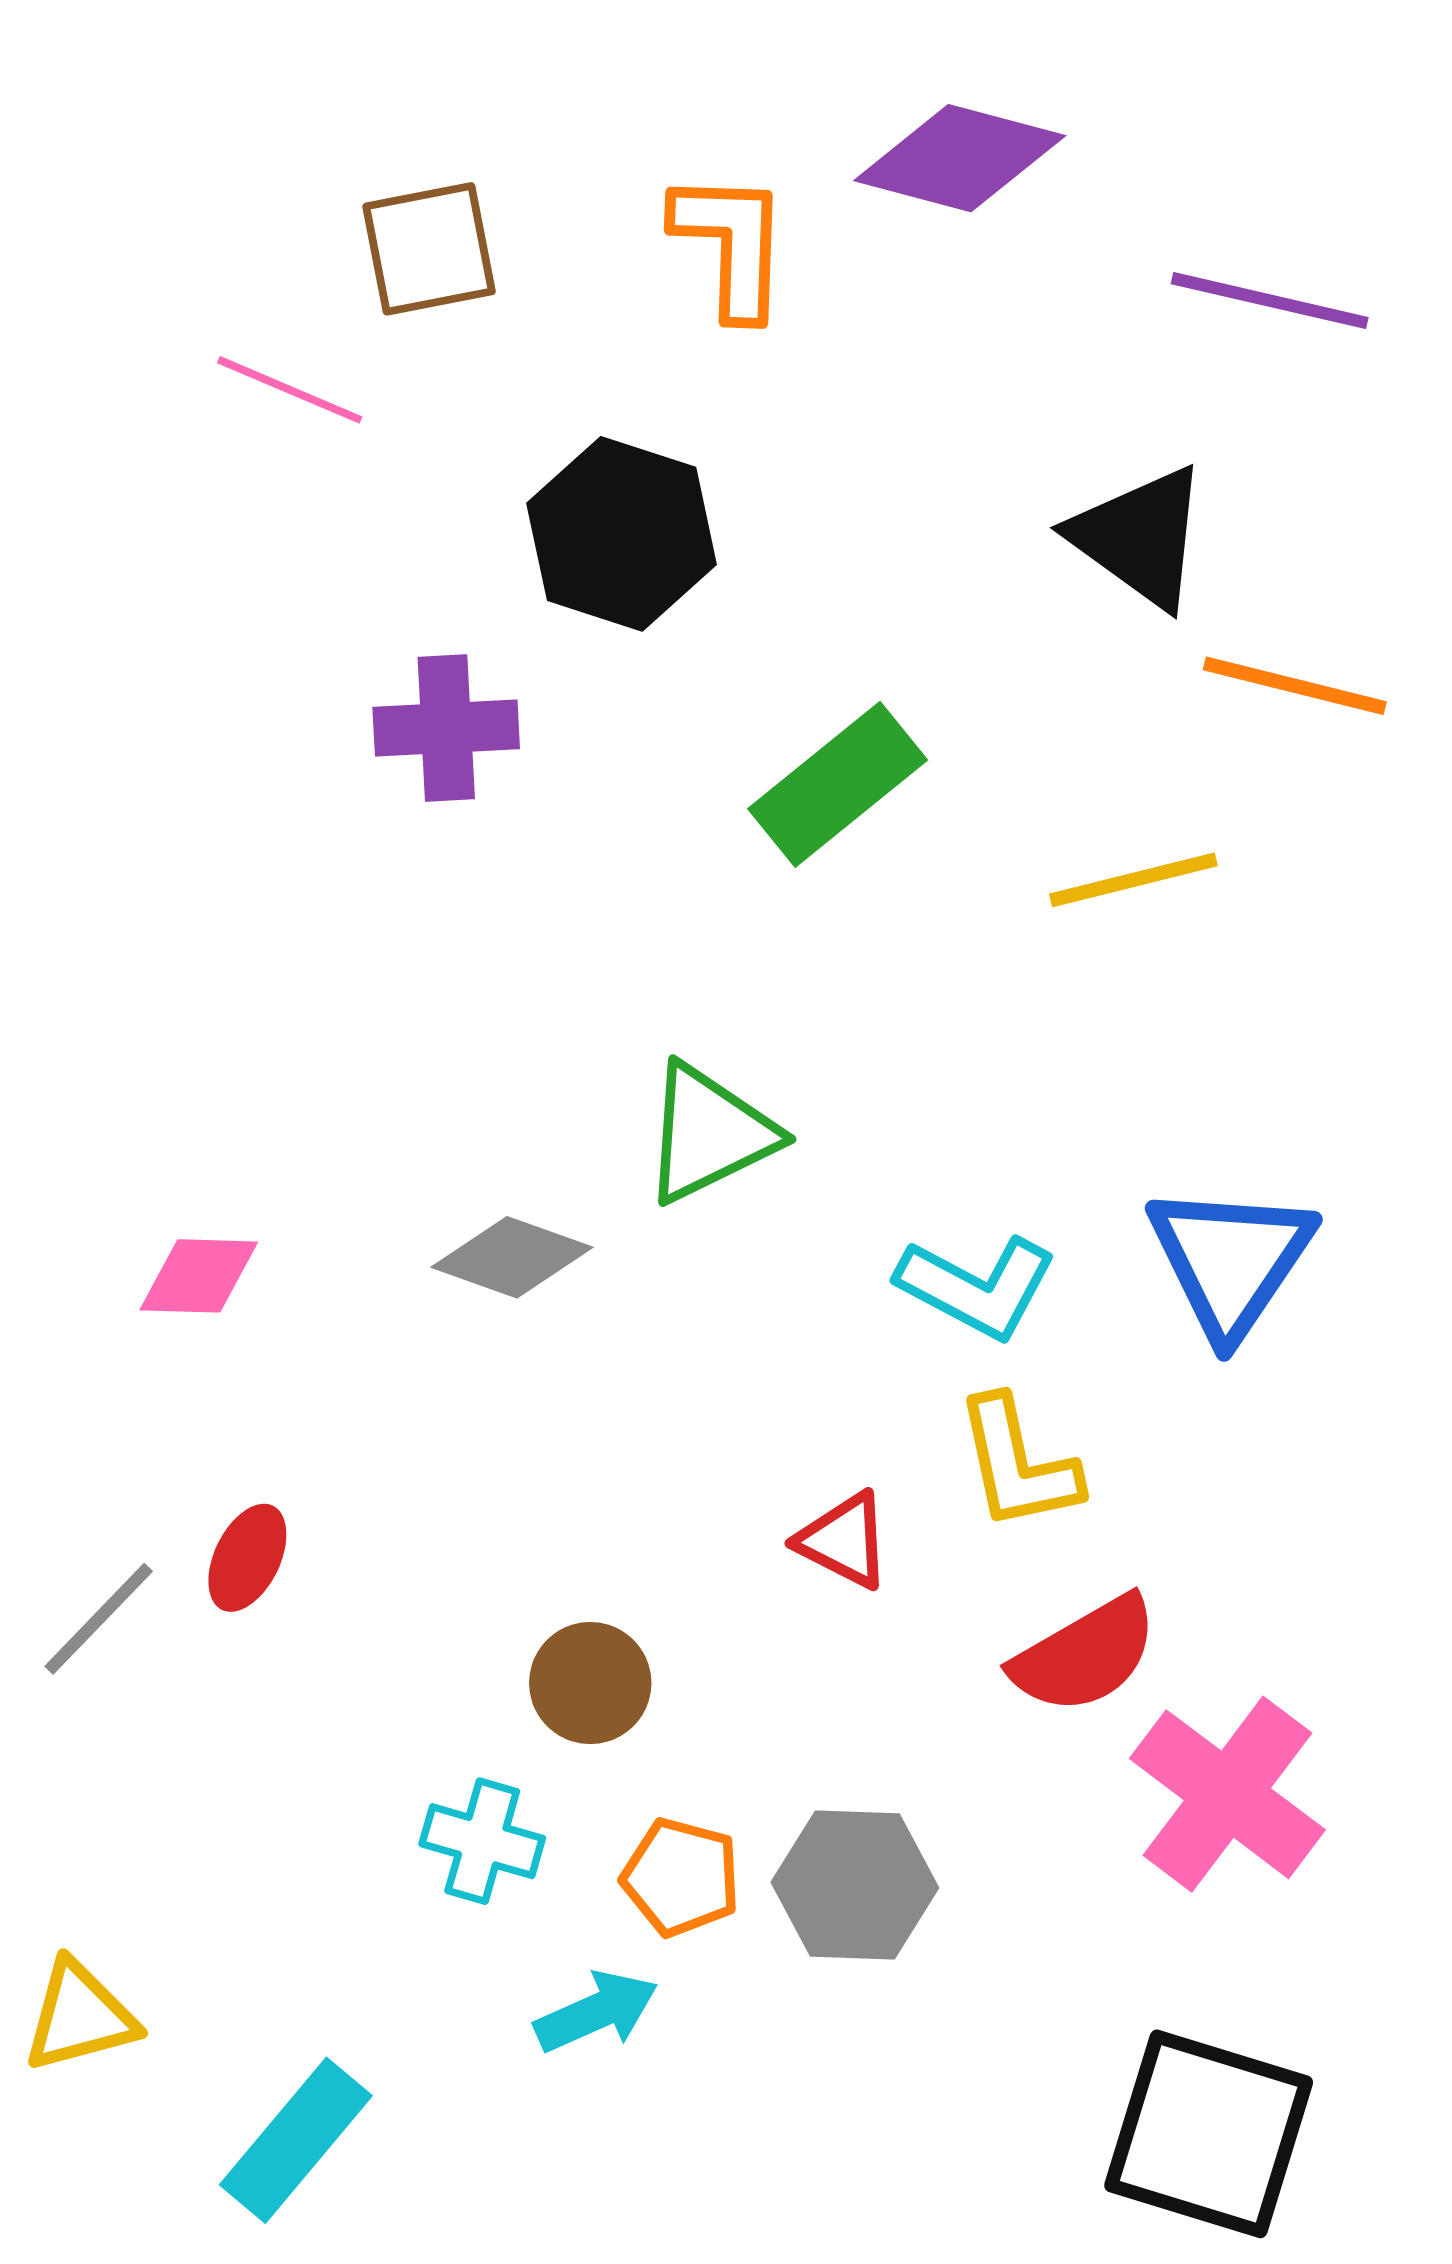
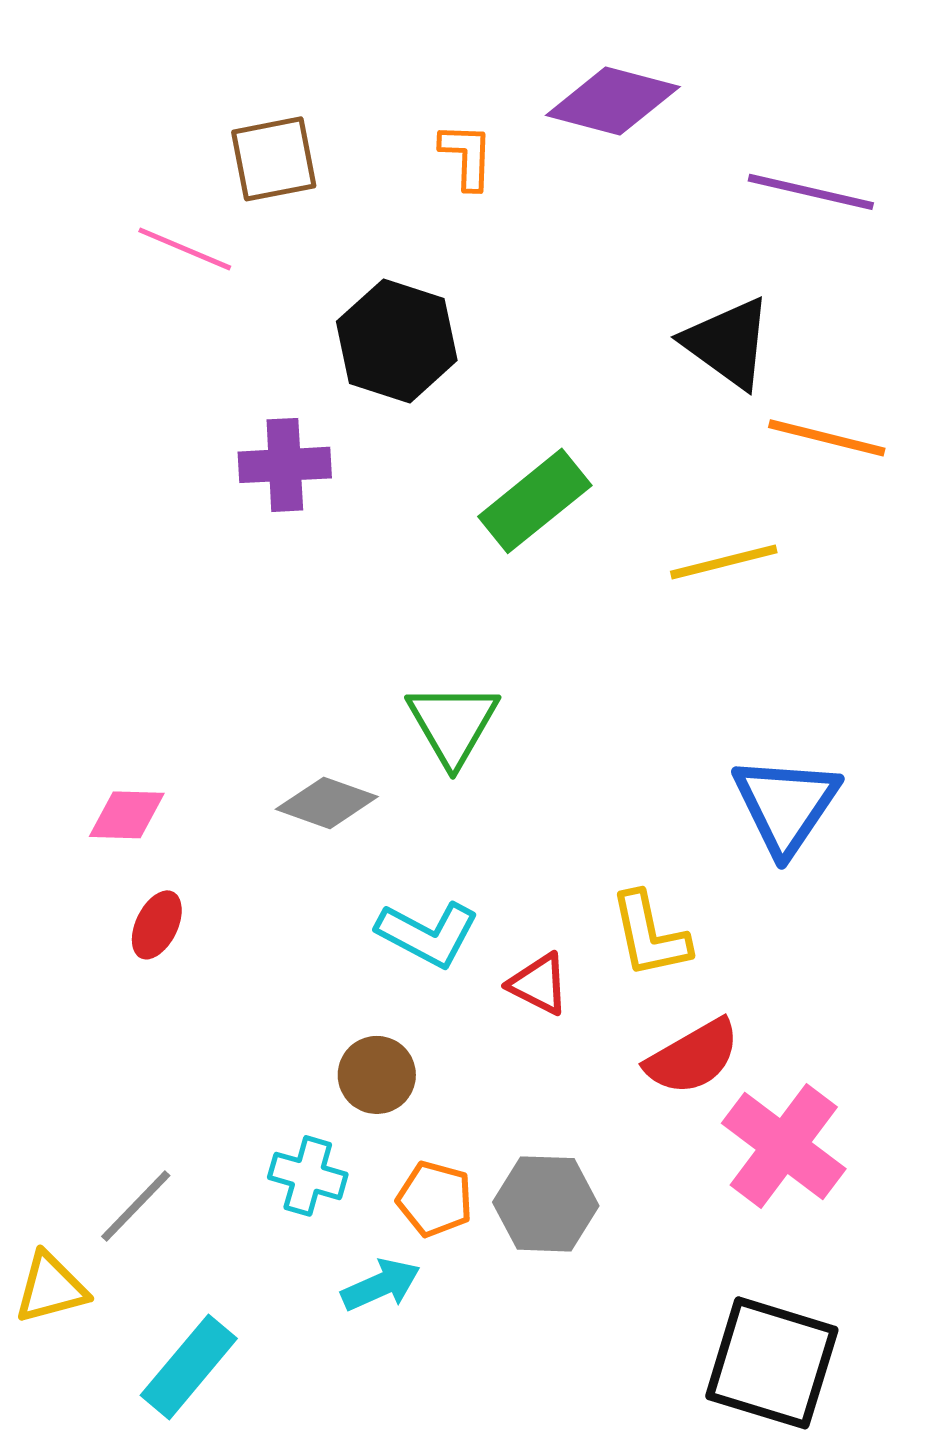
orange L-shape: (731, 244) -> (467, 156), size x0.7
green triangle: (709, 1133) -> (453, 724), turned -34
cyan L-shape: (977, 1287) -> (428, 934), moved
red ellipse: (247, 1558) -> (157, 925), moved
gray line: (99, 1619) -> (136, 1206), moved

